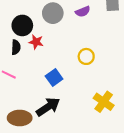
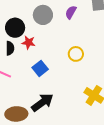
purple semicircle: (83, 12) -> (71, 12), turned 144
blue square: (54, 78) -> (40, 68), moved

